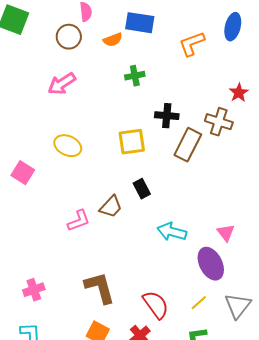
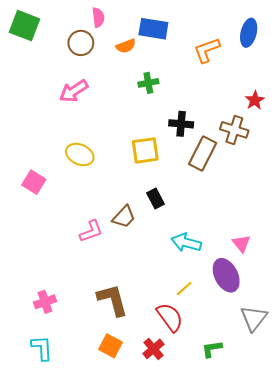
yellow line: (199, 303) -> (184, 289), moved

